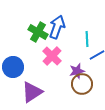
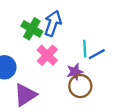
cyan line: (87, 39) -> (85, 49), moved

